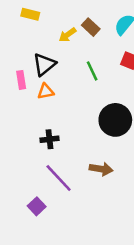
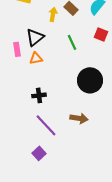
yellow arrow: (68, 35) -> (53, 14), turned 136
purple square: (37, 206) -> (39, 153), moved

